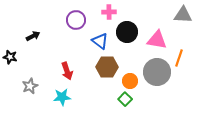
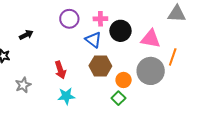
pink cross: (109, 12) -> (100, 19), moved
cyan star: (62, 97) -> (66, 96), moved

